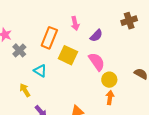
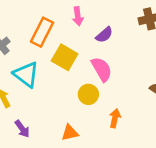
cyan triangle: (40, 71) -> (26, 75), size x1.5
yellow circle: (109, 80) -> (88, 94), moved

